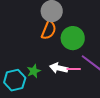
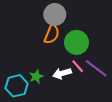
white arrow: (59, 68) -> (62, 73), turned -30
pink line: (74, 69) -> (78, 66), moved, turned 48

